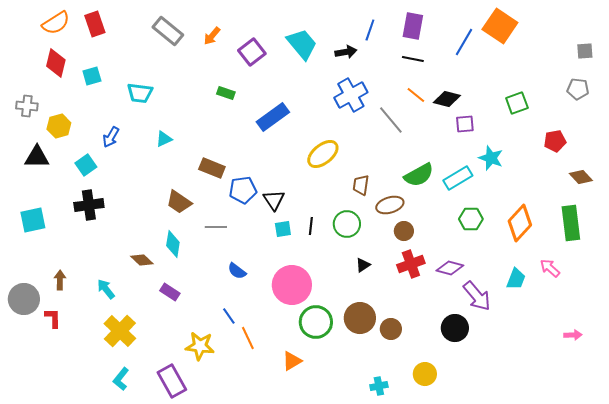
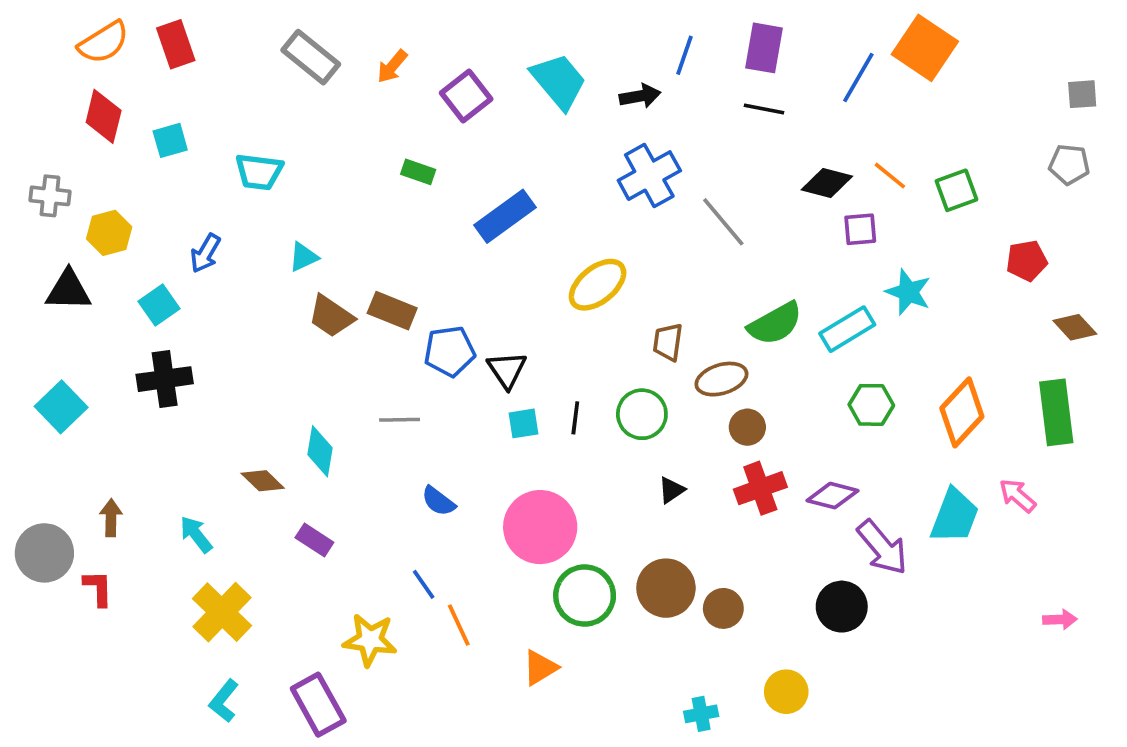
orange line: (416, 95) -> (890, 176), moved
brown trapezoid: (179, 202) -> (331, 316), moved
cyan square: (33, 220) -> (61, 407), turned -32
cyan trapezoid: (516, 279) -> (955, 516), size x1.4

